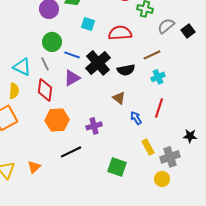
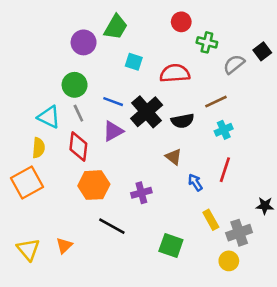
black square: (188, 31) -> (262, 51), moved
green circle: (52, 42) -> (75, 85), moved
black line: (71, 152) -> (112, 226), turned 55

